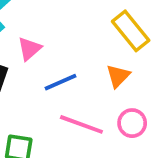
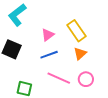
yellow rectangle: (131, 31) -> (76, 31), moved
pink triangle: (29, 49) -> (48, 35), moved

